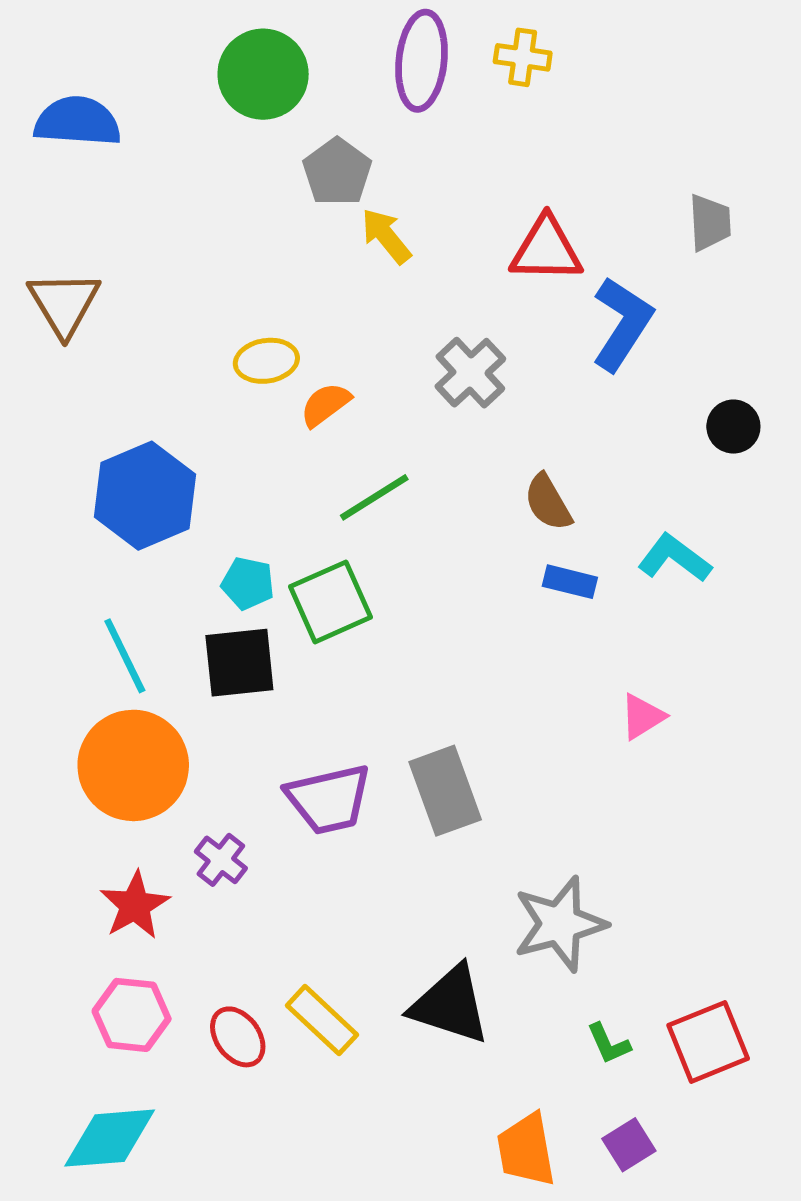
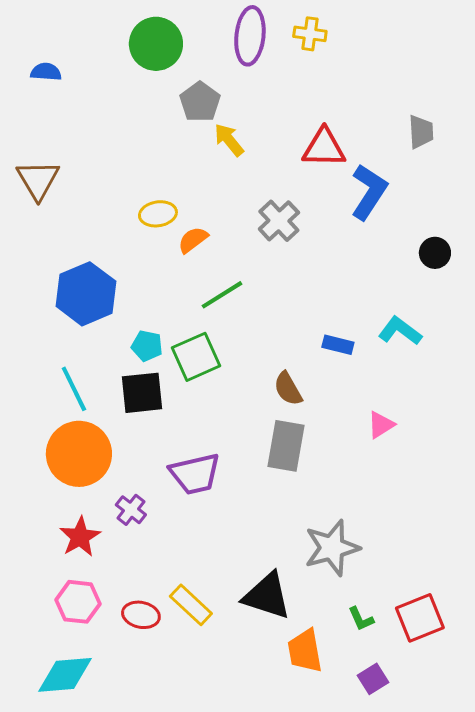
blue semicircle: (78, 121) -> (46, 72), size x0.6
brown semicircle: (548, 502) -> (288, 389), moved
gray rectangle: (445, 791) -> (286, 446), moved, turned 30
red ellipse: (238, 1037) -> (141, 615), turned -42
orange trapezoid: (526, 1150) -> (305, 651), moved

